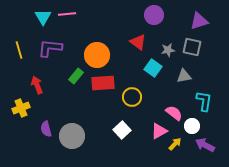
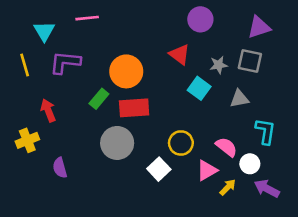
cyan triangle: (43, 17) -> (44, 31), moved
yellow circle: (132, 97) -> (181, 143), moved
gray circle: (72, 136) -> (117, 143), moved

